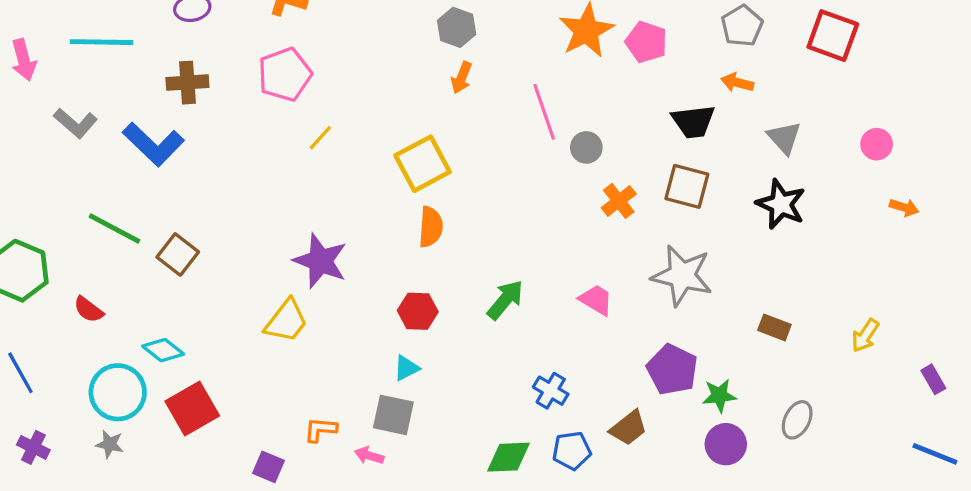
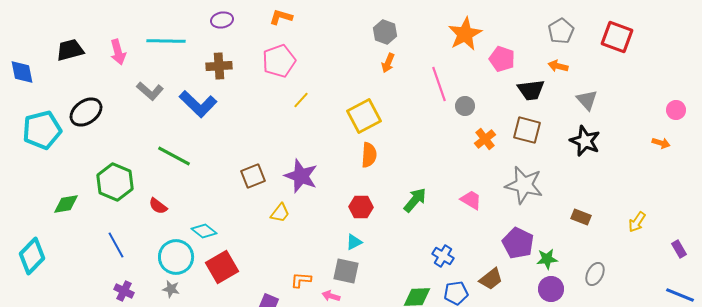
pink pentagon: (646, 42) -> (502, 59), moved
pink circle: (877, 144) -> (676, 110), moved
brown square: (178, 254) -> (253, 176), moved, turned 30
yellow trapezoid: (286, 321) -> (280, 213), size x0.7

